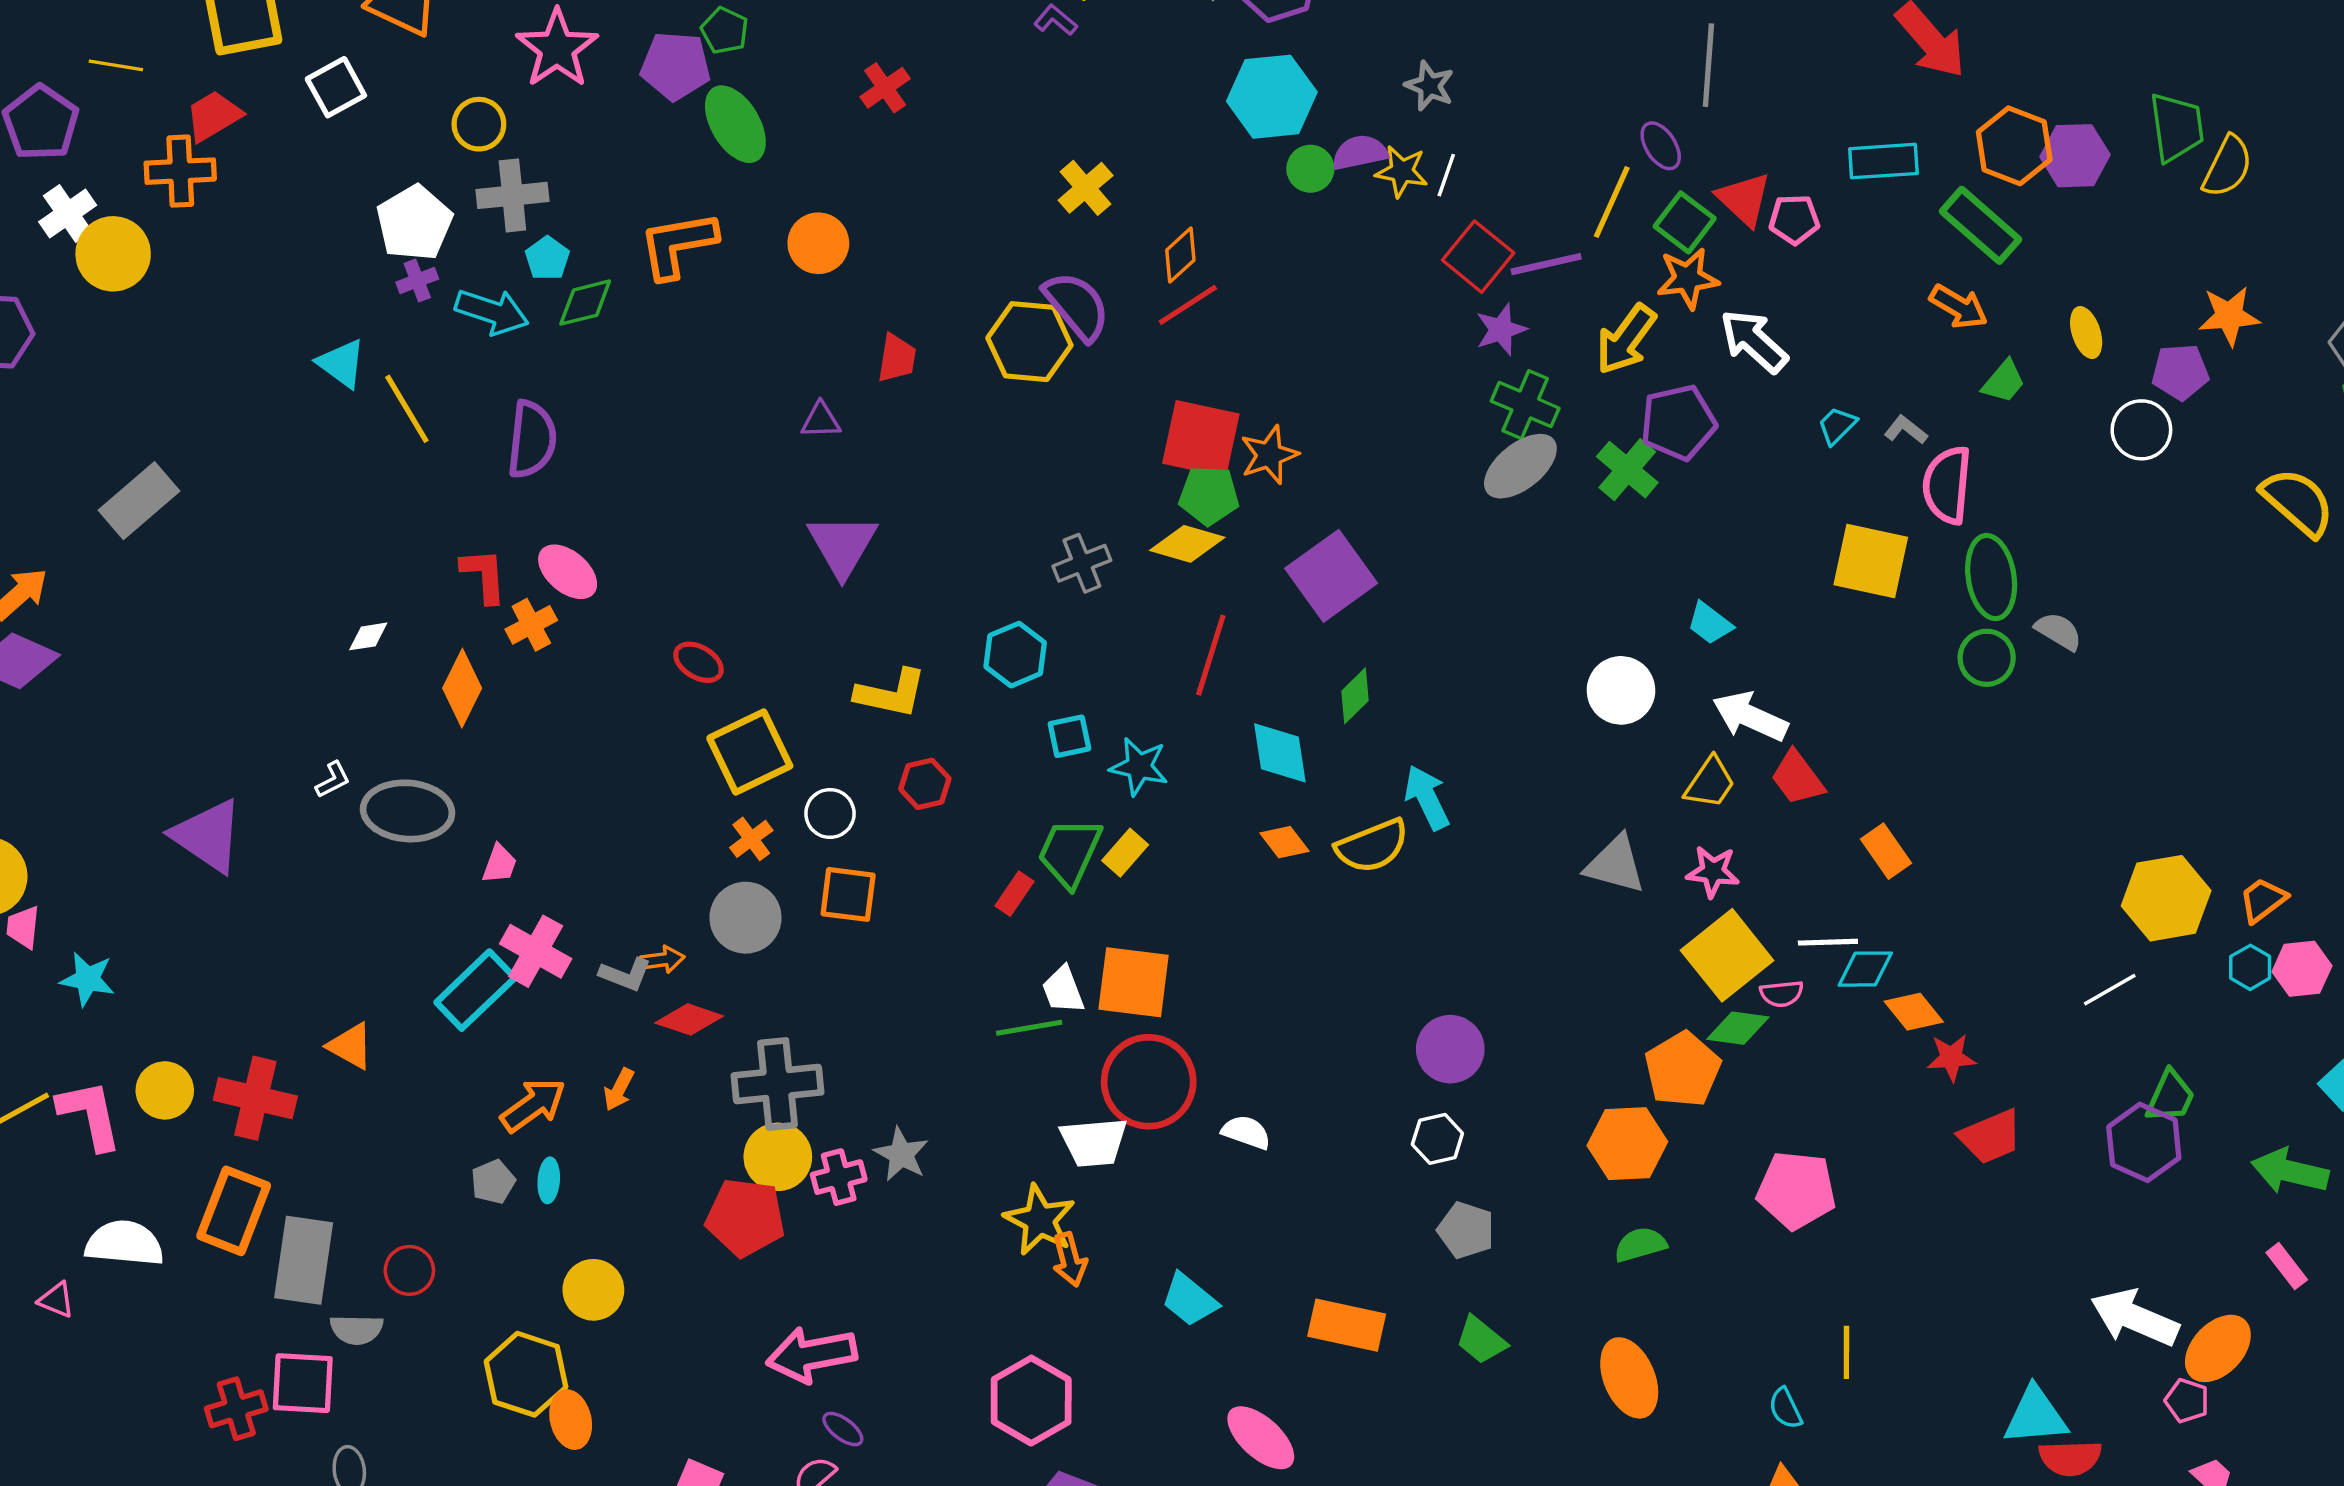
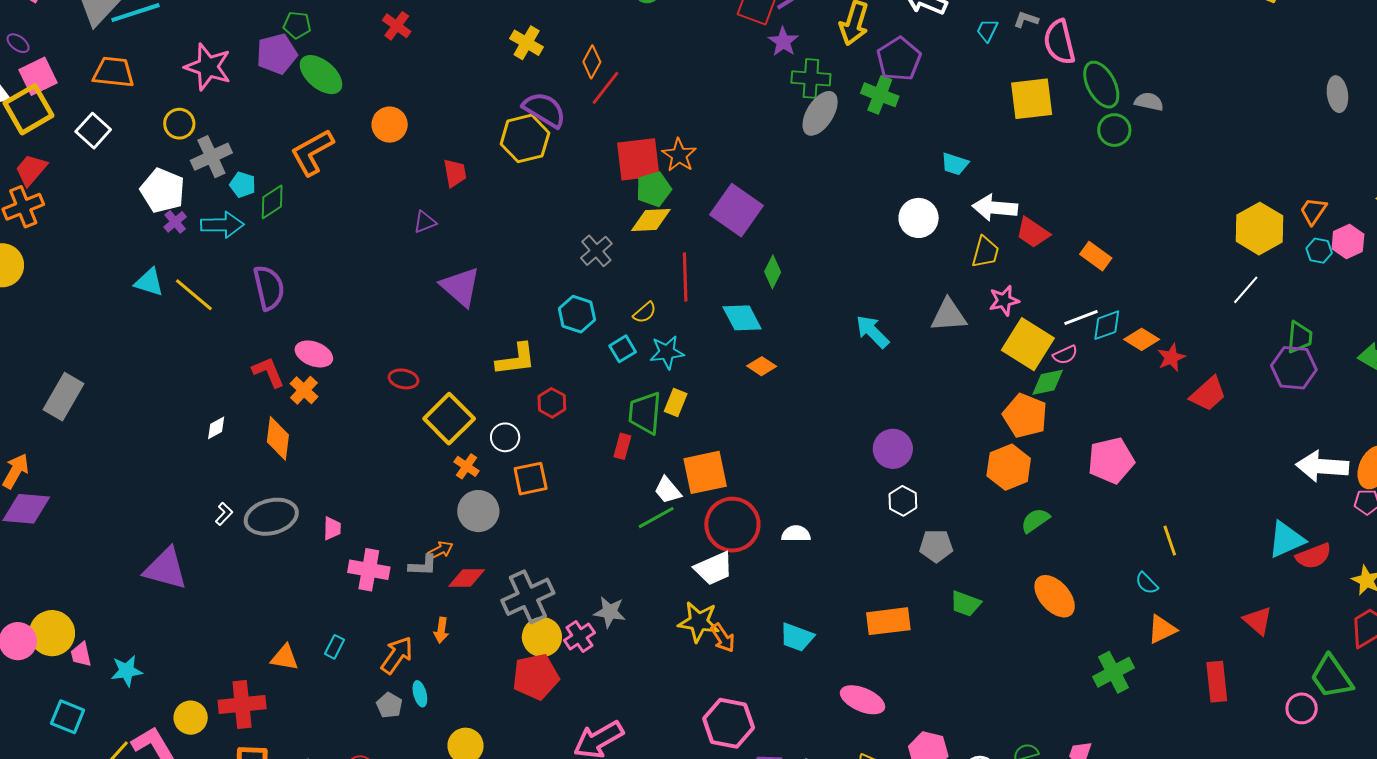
cyan arrow: (1427, 798) -> (872, 332), moved
yellow semicircle: (1372, 846) -> (645, 312), moved, size x0.6
cyan rectangle: (476, 990) -> (335, 647), moved, size x0.5

